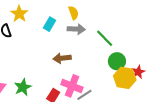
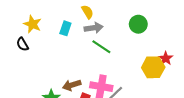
green line: (105, 38) -> (101, 47), moved
brown arrow: (62, 58) -> (72, 85), moved
green circle: (117, 61) -> (138, 24), moved

